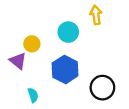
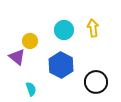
yellow arrow: (96, 15) -> (93, 28), moved

